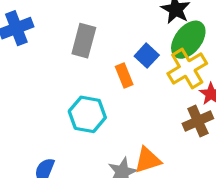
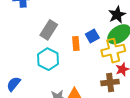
gray rectangle: (84, 41) -> (49, 30), moved

